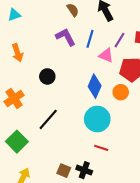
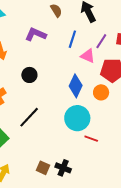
purple L-shape: (66, 37) -> (36, 34), moved, turned -40
red line: (101, 148) -> (91, 139), moved

